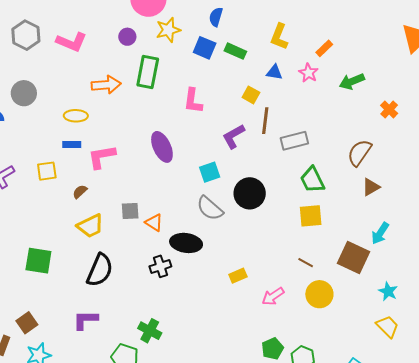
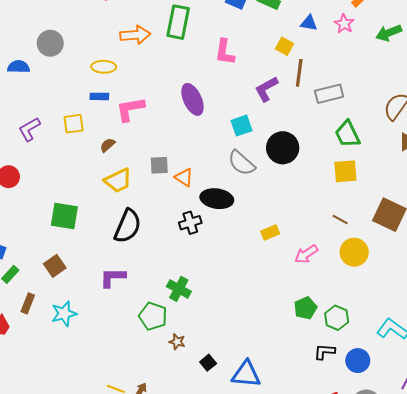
brown square: (27, 323) -> (55, 266), moved

